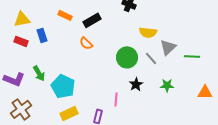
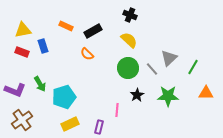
yellow semicircle: (148, 32) -> (129, 40), moved, turned -144
green line: (192, 56) -> (193, 67), turned -63
green star: (167, 85) -> (168, 96), size x1.5
cyan pentagon: (63, 86) -> (64, 97), turned 30
orange triangle: (205, 92) -> (206, 93), moved

